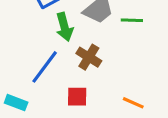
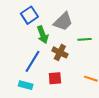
green line: (132, 20) -> (84, 39), moved
cyan rectangle: (16, 103) -> (26, 85), moved

